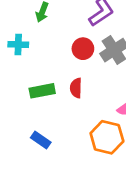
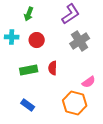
red circle: (83, 49) -> (37, 40), moved

